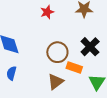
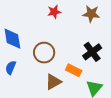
brown circle: (57, 52) -> (44, 53), moved

